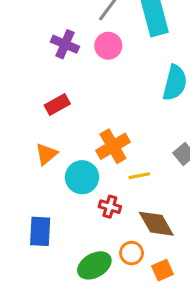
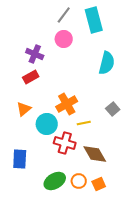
purple cross: (65, 44) -> (35, 54), moved
red cross: (110, 207) -> (65, 143), size x1.5
orange circle: (132, 253) -> (79, 181), moved

